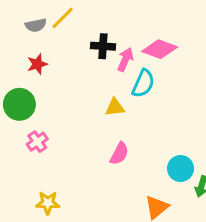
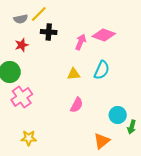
black cross: (103, 46) -> (49, 32), moved
cyan semicircle: (143, 83) -> (102, 70), moved
pink cross: (37, 142) -> (22, 97), size x1.5

